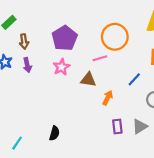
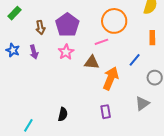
brown arrow: (24, 42) -> (40, 27), moved
orange arrow: (108, 98) -> (111, 78), size x1.6
purple rectangle: (117, 127) -> (106, 112), moved

